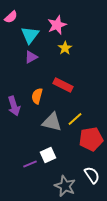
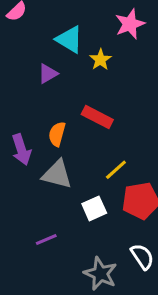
pink star: (57, 25) -> (130, 24), moved
cyan triangle: (30, 35) -> (69, 39), moved, turned -36
gray triangle: (52, 122) -> (57, 174), moved
white square: (48, 155) -> (94, 208), moved

